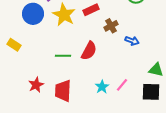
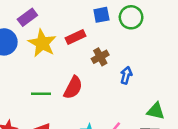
blue arrow: (132, 41) -> (126, 75), turned -96

